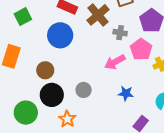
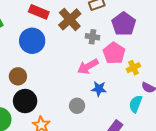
gray circle: (84, 90) -> (77, 106), moved
blue star: (126, 93) -> (99, 89), moved

